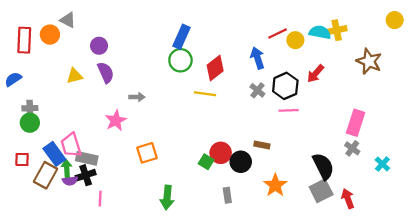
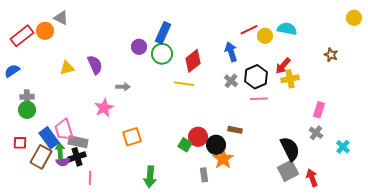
yellow cross: (337, 30) -> (290, 79), moved
red rectangle: (24, 40) -> (22, 36), turned 50
purple circle: (99, 46) -> (139, 47), moved
brown star: (369, 61) -> (331, 55), size x0.6
pink rectangle: (356, 123) -> (319, 110), size x0.7
orange star: (275, 185) -> (223, 159), moved

